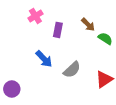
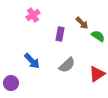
purple rectangle: (58, 30) -> (60, 34), moved
blue arrow: (44, 59) -> (32, 61), moved

